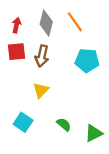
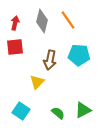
brown arrow: (42, 56) -> (50, 60), moved
green triangle: (94, 133) -> (83, 110), moved

